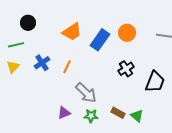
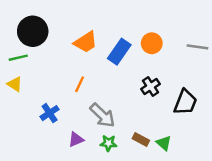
black circle: (28, 23) -> (33, 31), size x1.6
blue cross: (42, 63) -> (50, 113), moved
yellow triangle: (13, 67) -> (15, 84), turned -40

